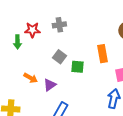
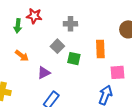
gray cross: (59, 25) -> (70, 24), moved
orange arrow: (31, 78) -> (22, 56), moved

